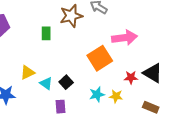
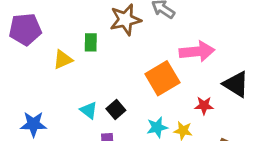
yellow triangle: (27, 72) -> (63, 60), moved
black triangle: (153, 73) -> (236, 84), moved

